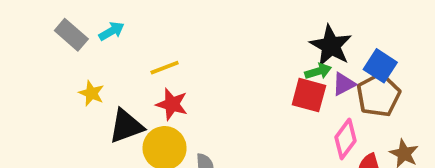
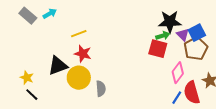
black star: (331, 46) -> (170, 22), turned -30
blue square: (380, 66) -> (197, 33), turned 30
purple triangle: (344, 84) -> (183, 35), moved, turned -48
yellow star: (91, 93) -> (27, 78), moved

